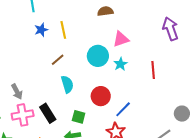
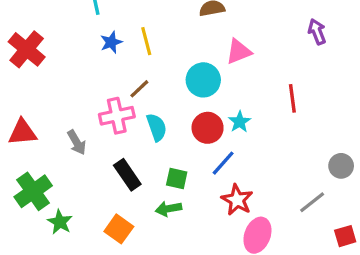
purple arrow: (170, 29) -> (317, 32), size x0.7
cyan star: (120, 64) -> (240, 122), moved
red circle: (101, 96) -> (208, 128), moved
blue line: (123, 109) -> (223, 163), moved
pink cross: (23, 115) -> (117, 116), moved

